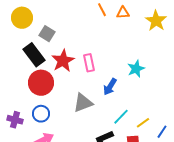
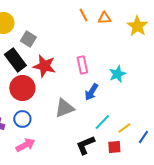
red star: (63, 61) -> (44, 66), turned -30
pink rectangle: (89, 63) -> (82, 65), moved

